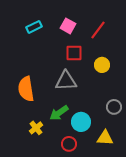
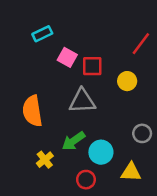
pink square: (68, 26) -> (67, 57), moved
red line: (98, 30) -> (141, 44), moved

